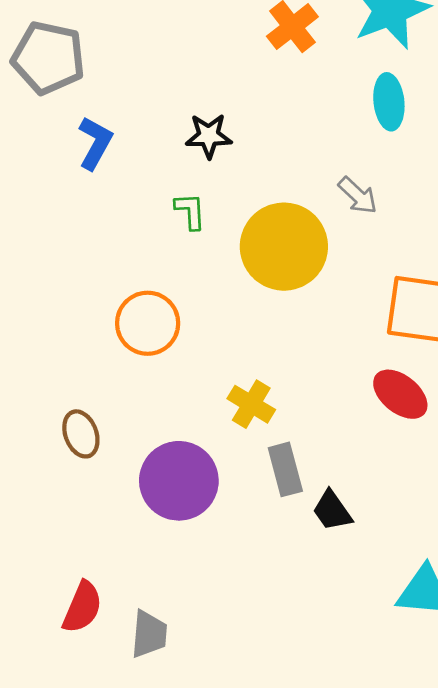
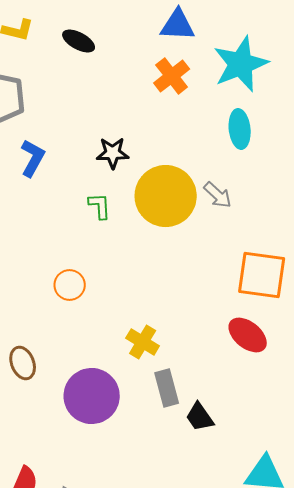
yellow circle: (284, 247) -> (166, 196), moved
orange circle: (148, 323) -> (70, 285), size x0.7

